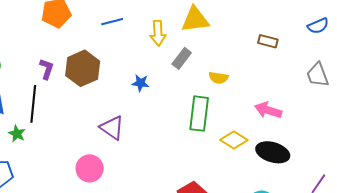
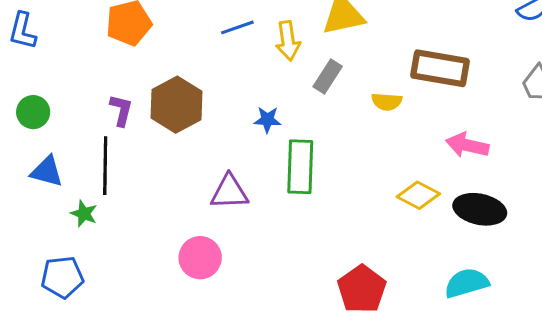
blue line: (112, 22) -> (237, 27), moved
brown rectangle: (268, 41) -> (440, 68), moved, size x1.8
green rectangle: (199, 114) -> (300, 167), moved
purple triangle: (112, 128) -> (229, 192), turned -32

